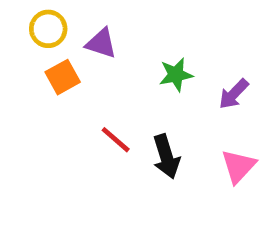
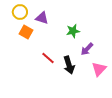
orange square: (63, 77) -> (26, 32), turned -32
purple arrow: (234, 94) -> (87, 49), moved

